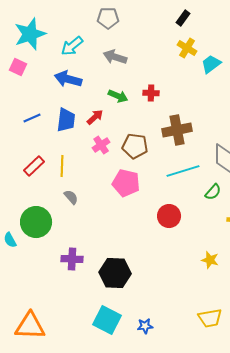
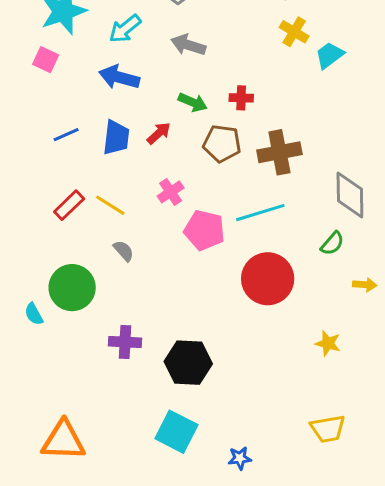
pink cross: (101, 145) -> (171, 192), moved
brown pentagon: (135, 146) -> (222, 143), moved
yellow line: (62, 166) -> (110, 205), turned -60
cyan line: (183, 171) -> (260, 213), moved
red circle: (169, 216) -> (268, 279), size x1.5
blue star: (145, 326) -> (240, 458), moved

